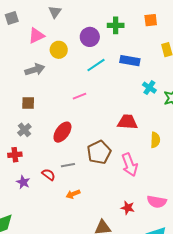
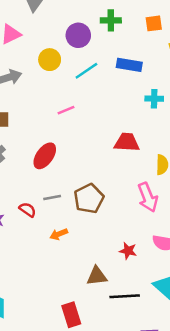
orange square: (151, 20) -> (154, 23), moved
yellow circle: (59, 50) -> (50, 60), moved
cyan cross: (149, 88) -> (154, 99), turned -32
brown pentagon: (99, 152) -> (89, 199), moved
pink arrow: (130, 165) -> (148, 197), moved

